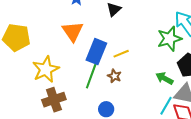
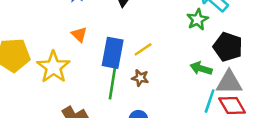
orange triangle: (73, 31) -> (79, 34), size x0.6
green star: (170, 39) -> (197, 20), size x0.7
yellow star: (46, 69) -> (53, 67), moved

